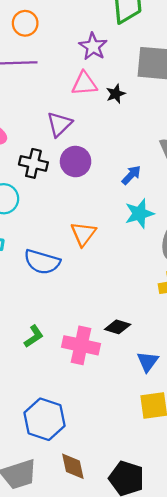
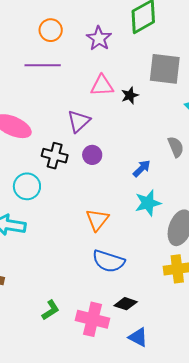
purple star: (93, 46) -> (99, 38), moved
purple circle: (76, 162) -> (92, 155), size x0.7
blue semicircle: (42, 262) -> (109, 261), moved
blue triangle: (148, 362) -> (138, 337), moved, turned -40

